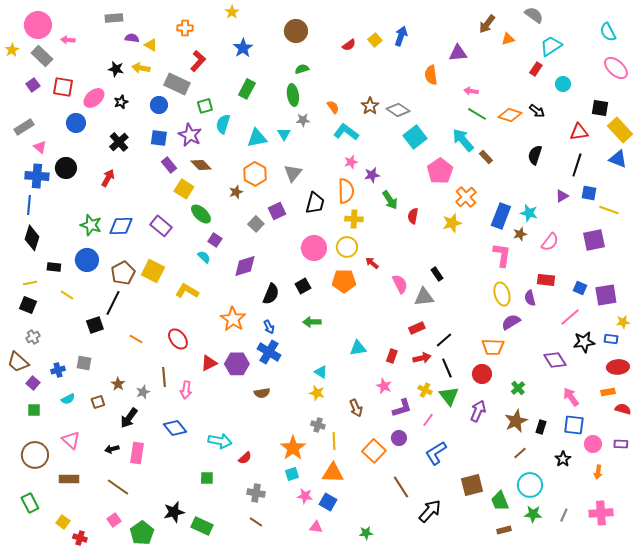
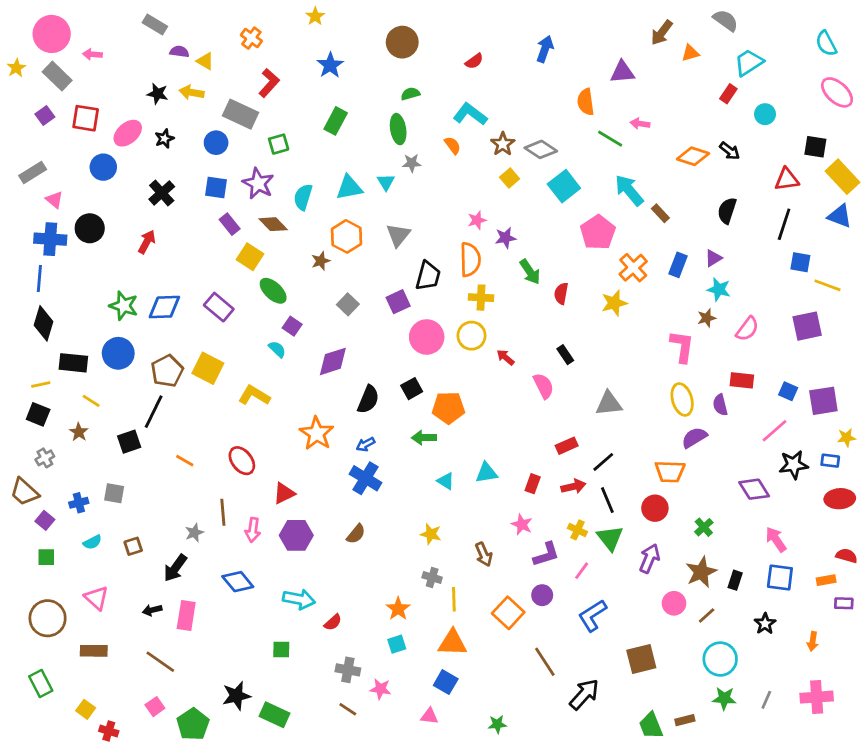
gray rectangle: (114, 18) -> (155, 24), turned 36
orange cross: (185, 28) -> (251, 38), turned 35
yellow square: (375, 40) -> (510, 178), moved
green line: (477, 114) -> (610, 139), moved
cyan semicircle: (223, 124) -> (303, 197), moved
cyan L-shape: (346, 132) -> (470, 114), moved
purple triangle: (562, 196) -> (713, 258), moved
purple square: (277, 211) -> (398, 302), moved
blue rectangle: (501, 216) -> (678, 265), moved, size x0.7
black rectangle: (54, 267) -> (73, 363), size x1.5
black rectangle: (437, 274) -> (565, 355), moved
orange pentagon: (344, 281) -> (448, 408), moved
gray triangle: (424, 297) -> (609, 404), moved
blue arrow: (269, 327) -> (366, 444), turned 88
purple hexagon: (237, 364) -> (296, 535), moved
cyan triangle: (321, 372) -> (446, 481), moved
brown star: (118, 384) -> (79, 432), moved
orange rectangle: (608, 392) -> (826, 580), moved
brown semicircle: (262, 393) -> (356, 534), turned -42
pink circle: (593, 444) -> (674, 603), moved
orange star: (293, 448) -> (398, 609), size x0.7
pink star: (305, 496) -> (380, 689), moved
green trapezoid: (500, 501) -> (651, 726), moved

